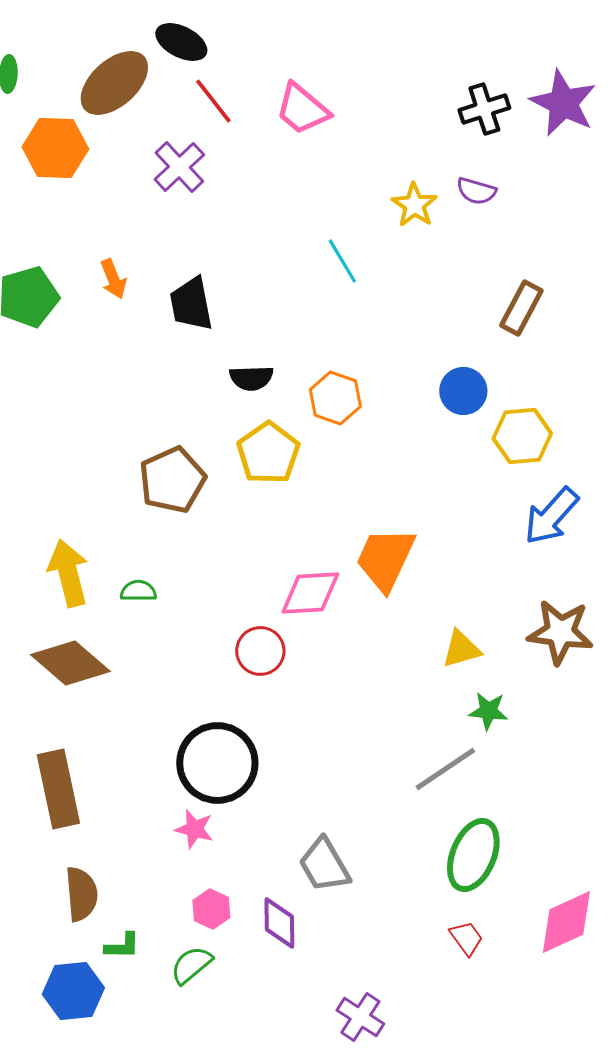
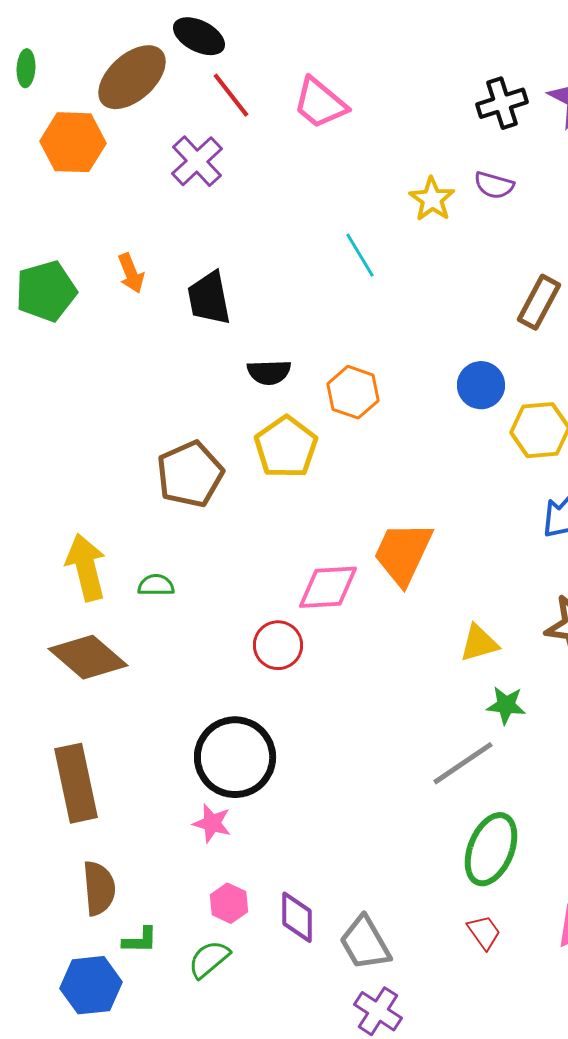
gray trapezoid: (324, 865) -> (365, 943), moved

